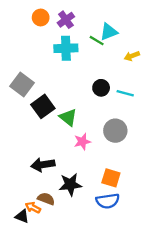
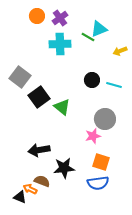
pink star: (82, 142) -> (93, 136), moved

